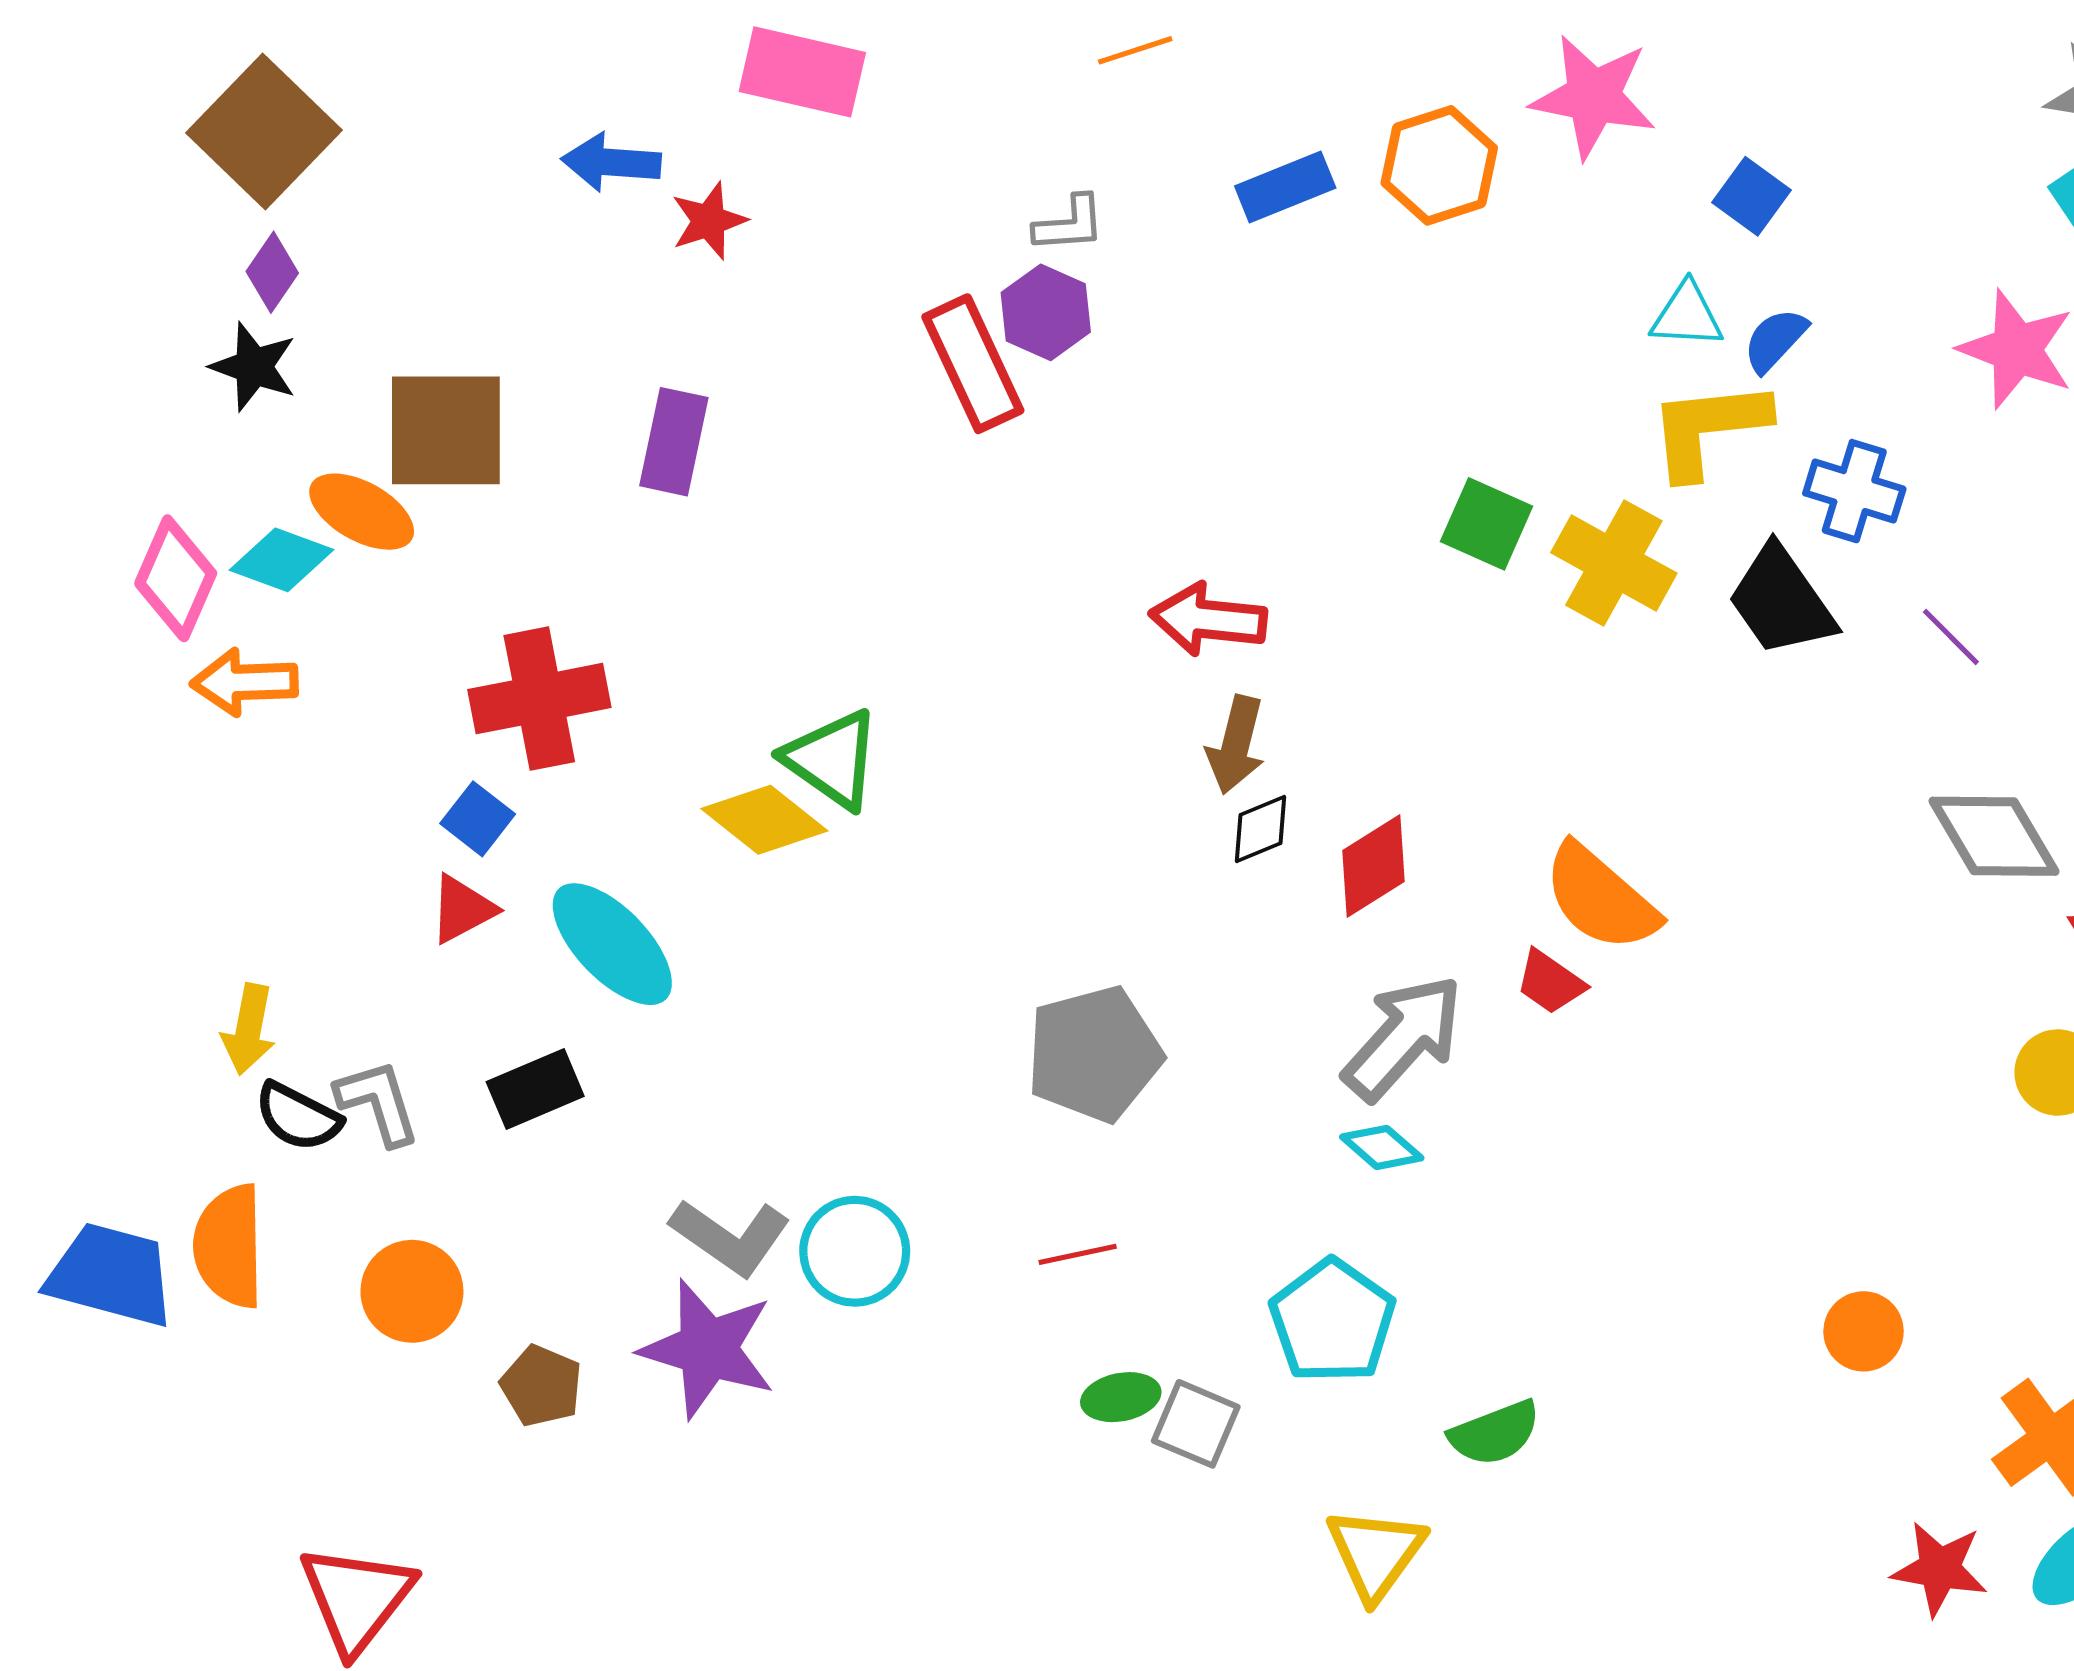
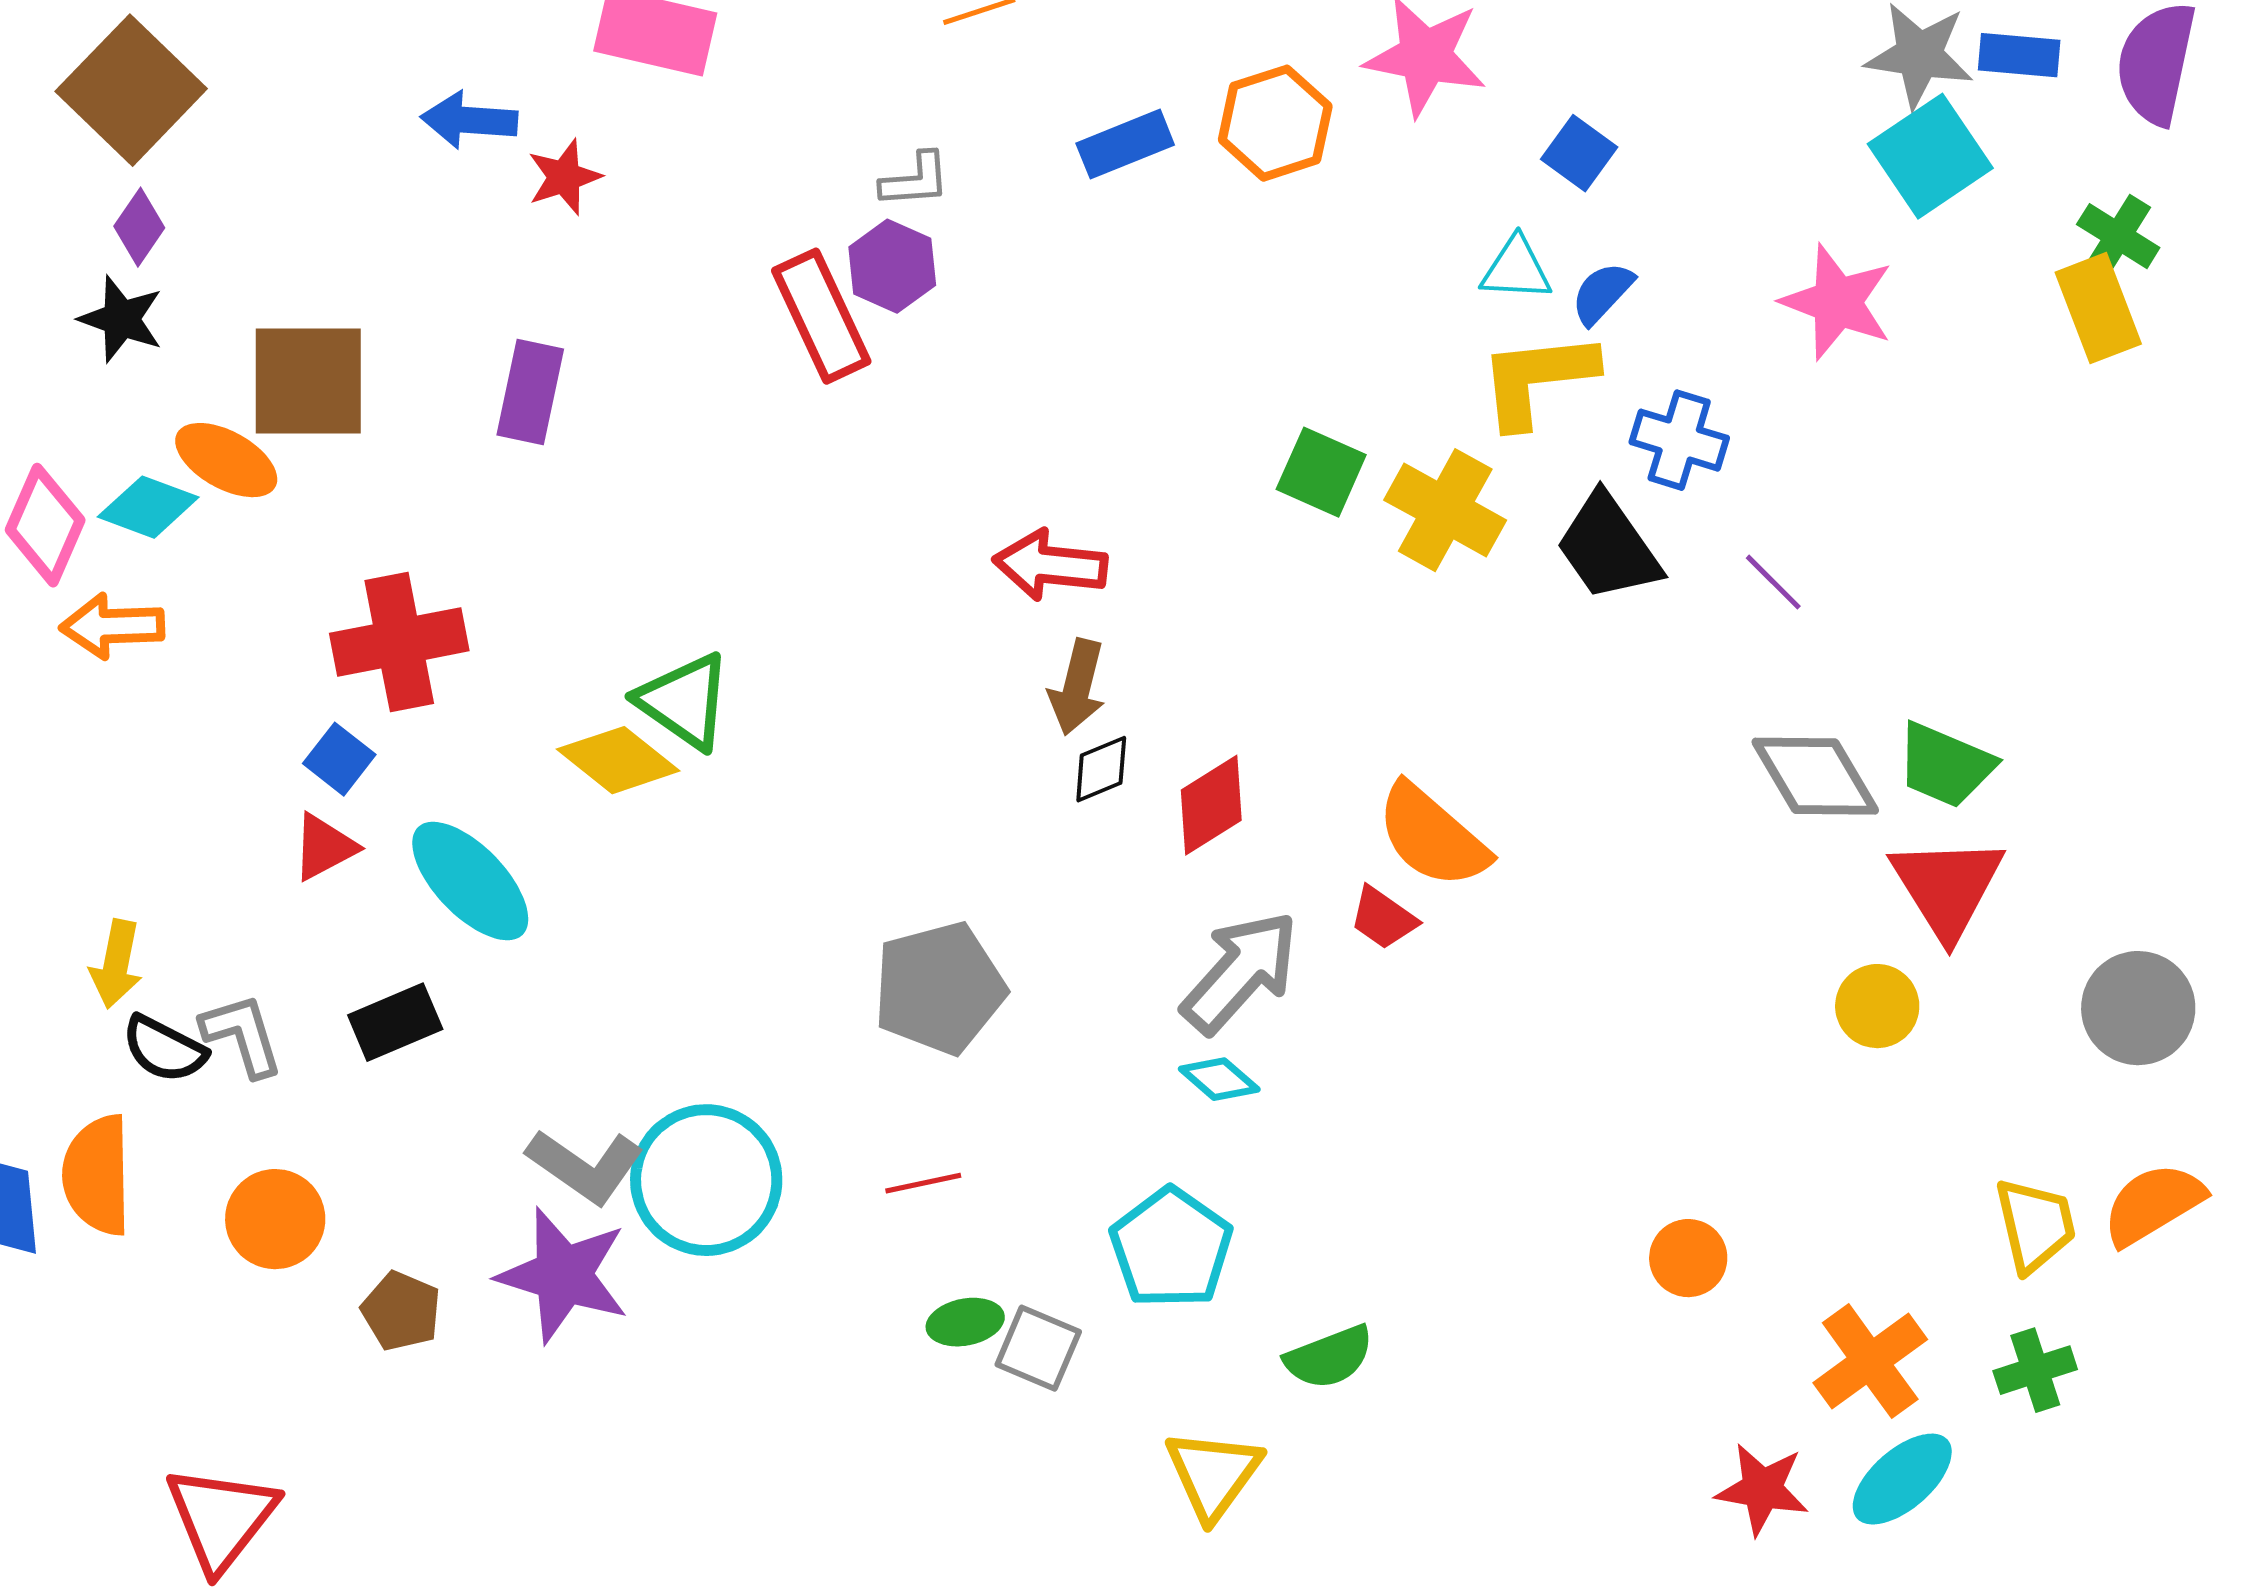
cyan circle: (855, 1251) -> (706, 1180), size x1.4

